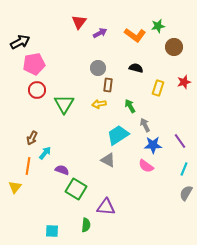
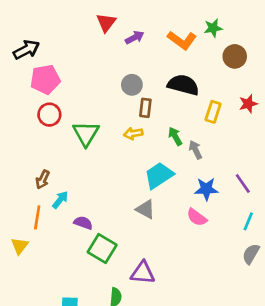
black semicircle: (136, 68) -> (183, 85), size x1.6
gray arrow: (145, 125) -> (195, 150), moved

